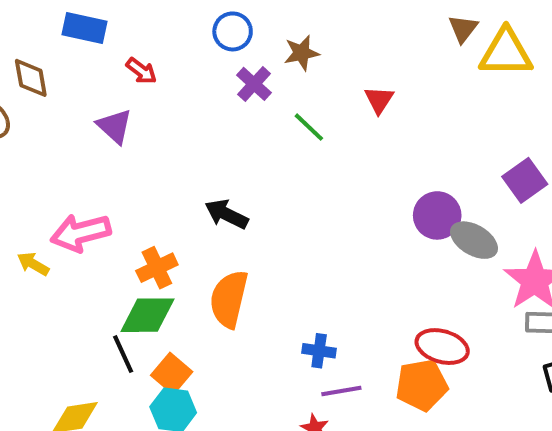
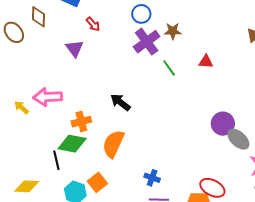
purple cross: (254, 84) -> (147, 42), size x1.5
red triangle: (379, 100) -> (206, 62), turned 49
orange square: (172, 374) -> (97, 182), moved

